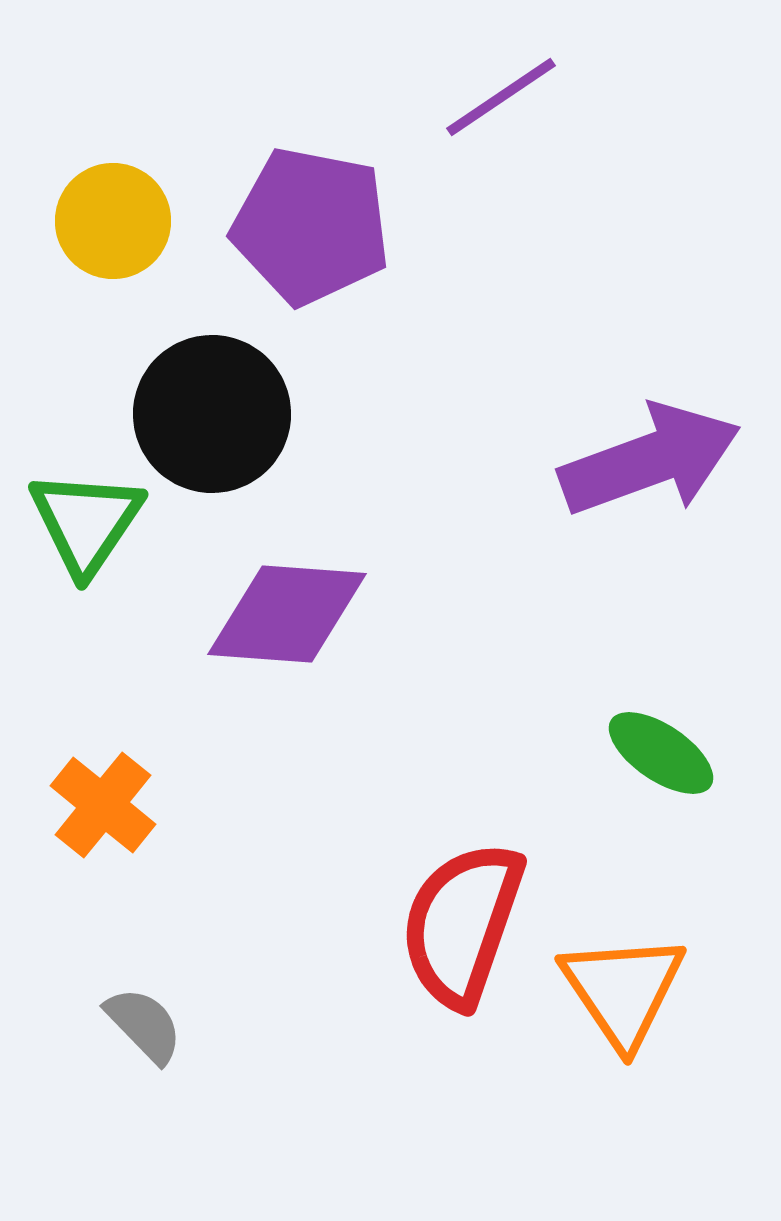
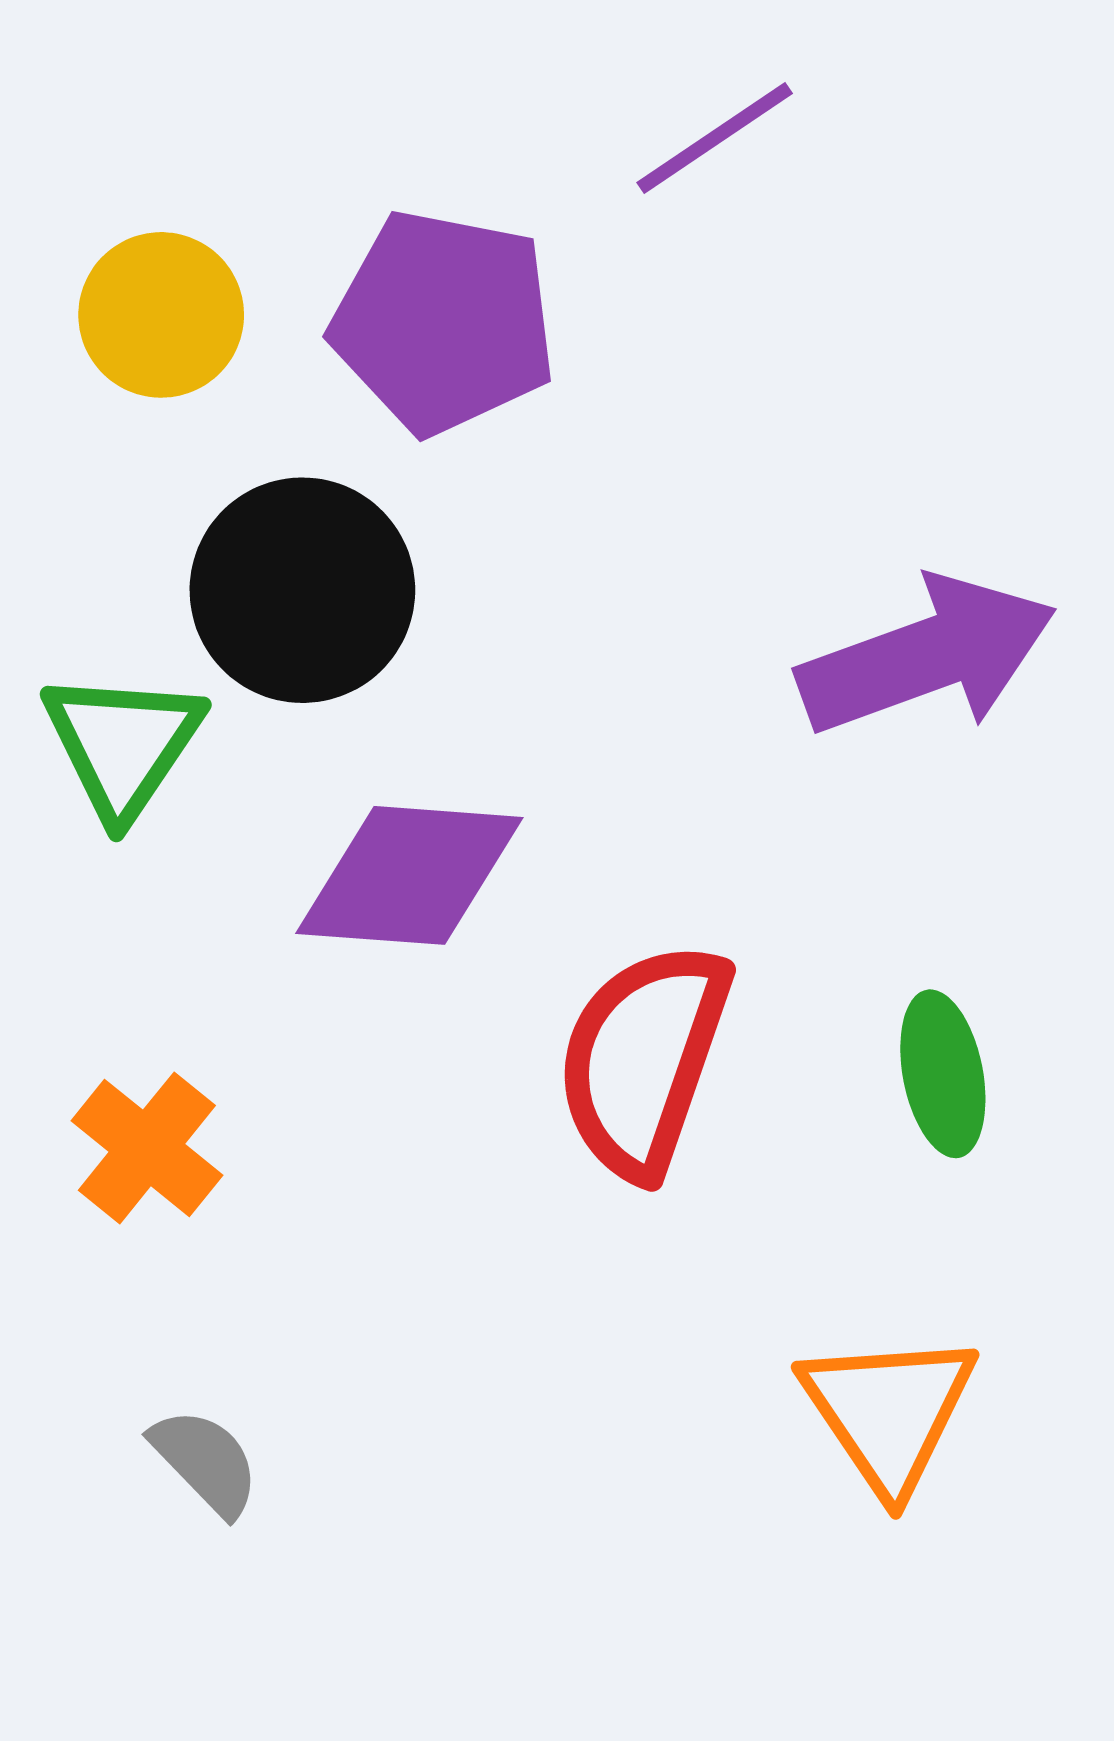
green ellipse: (661, 753) -> (943, 1074), turned 45
red semicircle: (462, 924) -> (643, 1059), moved

